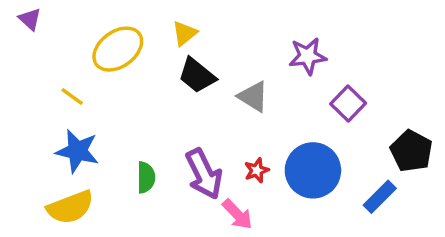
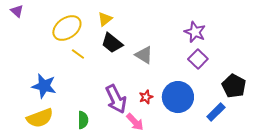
purple star: (308, 56) -> (195, 32), moved, turned 30
yellow line: (72, 97) -> (78, 54), moved
green semicircle: (146, 177) -> (83, 120), moved

